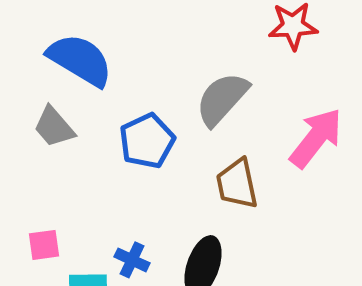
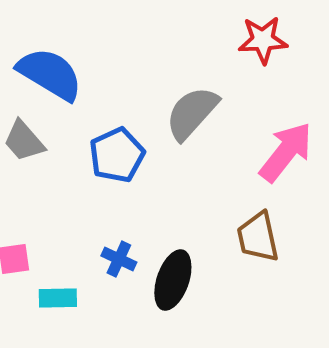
brown trapezoid: (237, 184) -> (258, 237), moved
blue cross: (132, 260) -> (119, 259), moved

